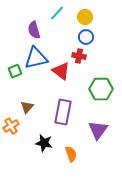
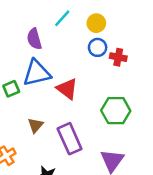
red cross: (79, 56) -> (118, 57), moved
brown triangle: (27, 107) -> (35, 125), moved
purple rectangle: (63, 112) -> (70, 139), turned -35

